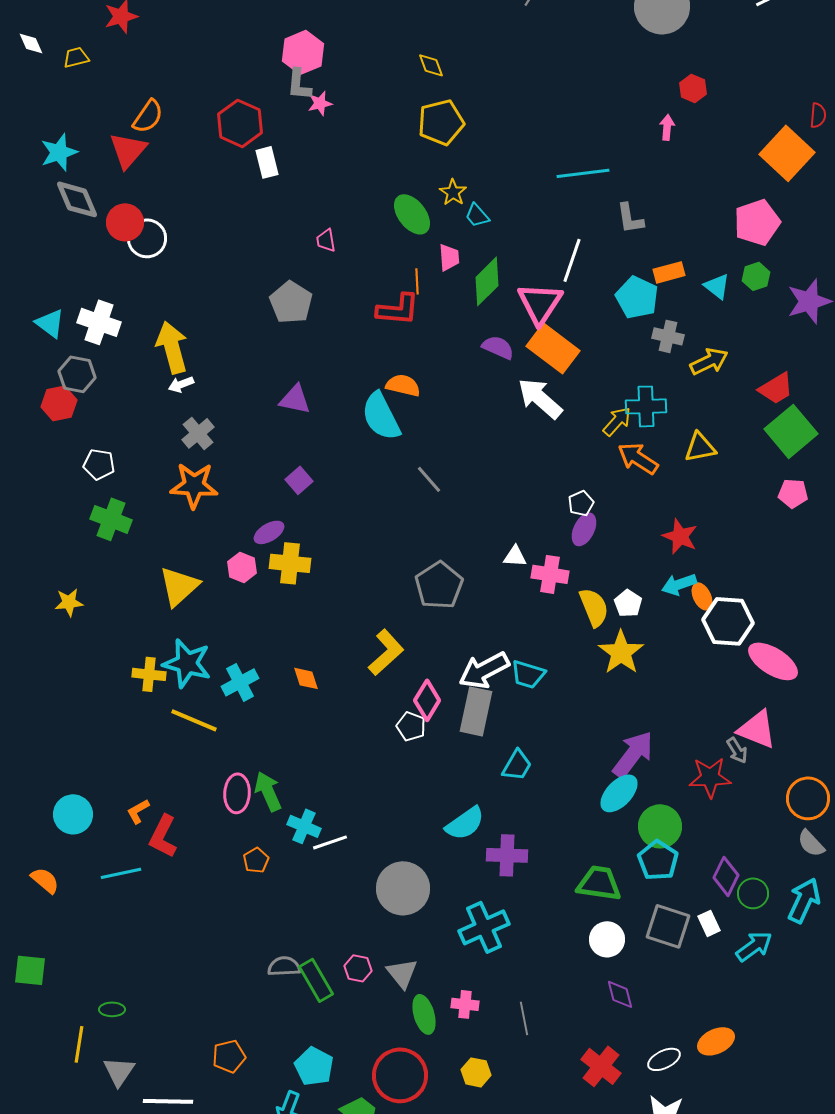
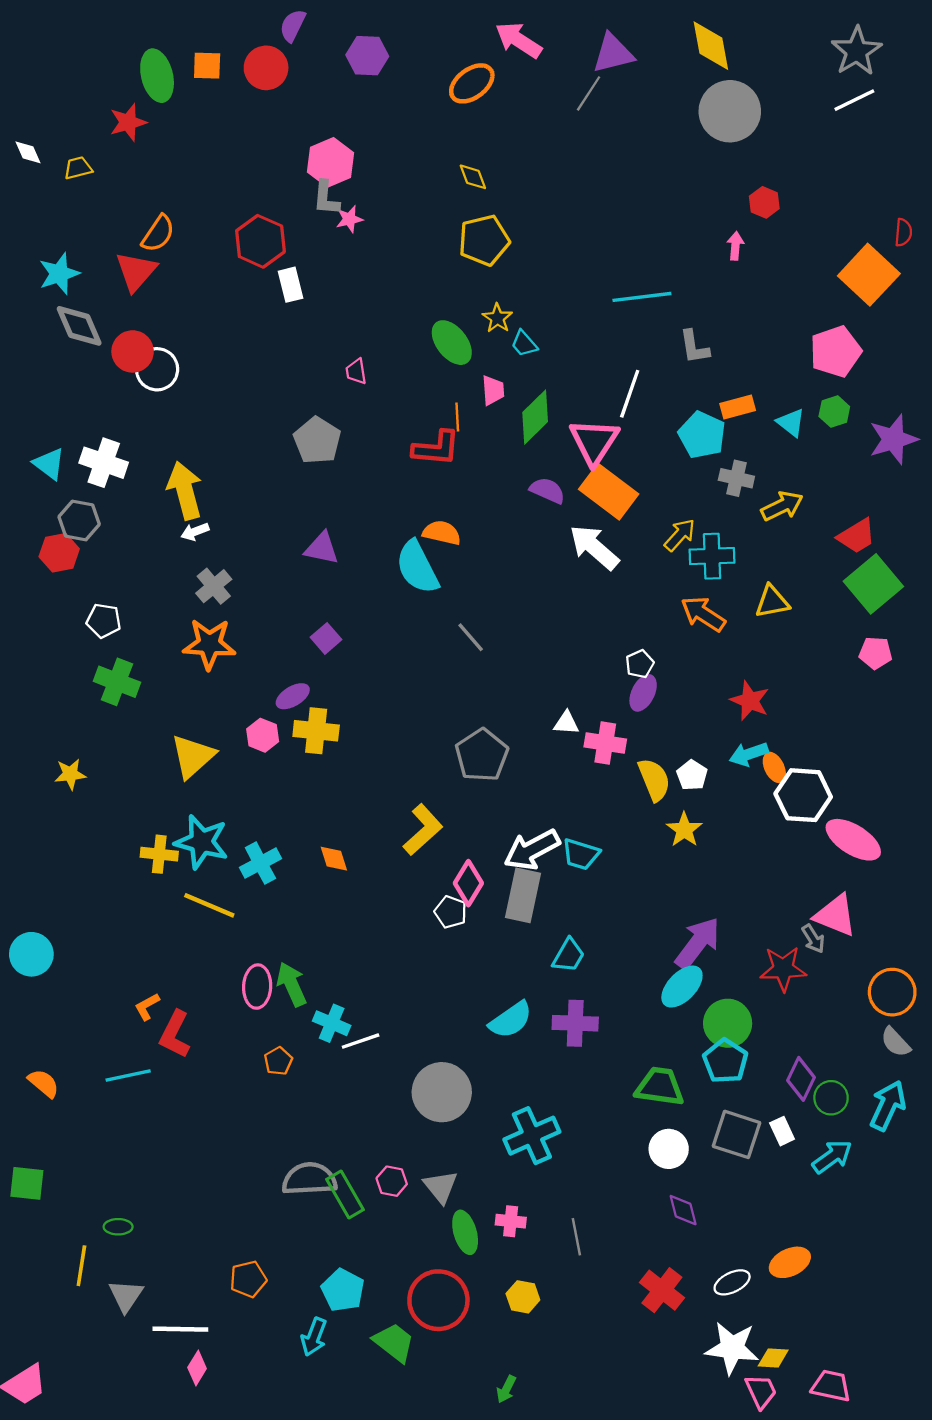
yellow arrow: (617, 421) -> (680, 535), moved
yellow star: (621, 652) -> (684, 830), size x0.7
cyan circle: (73, 814) -> (31, 954), moved
purple cross: (507, 855) -> (575, 1023), moved
gray semicircle: (284, 966) -> (309, 1179), size x1.5

